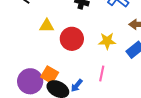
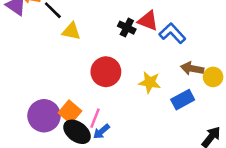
yellow triangle: (47, 26) -> (71, 31), moved
pink line: (102, 74) -> (95, 118), moved

